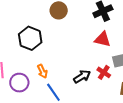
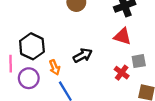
black hexagon: (30, 38) -> (32, 46), moved
black arrow: (82, 76) -> (83, 55), moved

